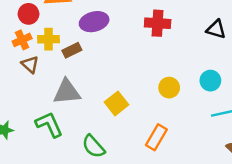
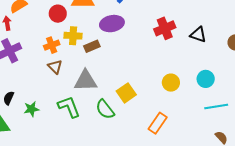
red cross: (158, 23) -> (165, 28), turned -30
black triangle: (216, 29) -> (198, 35), moved
orange cross: (22, 40) -> (52, 45), moved
brown triangle: (30, 64) -> (55, 67), moved
green semicircle: (93, 146) -> (105, 109), moved

